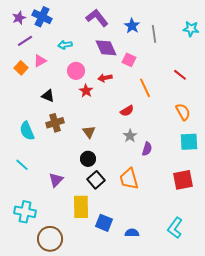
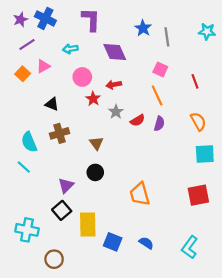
purple L-shape: (97, 18) -> (91, 20), moved, turned 40
pink square: (129, 60) -> (160, 69), moved
red line: (180, 75) -> (195, 81), turned 32
gray star: (130, 136) -> (116, 112), moved
purple semicircle: (147, 149) -> (159, 124), moved
cyan line: (22, 165) -> (24, 167), moved
purple triangle: (56, 180) -> (66, 185), moved
black square: (96, 180) -> (62, 210), moved
blue semicircle: (132, 233) -> (146, 243), moved, turned 32
brown circle: (50, 239) -> (54, 259), size x0.7

